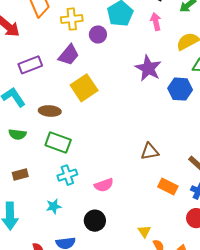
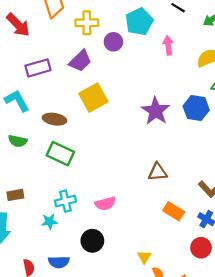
pink arrow: (156, 22) -> (168, 45), moved
purple star: (148, 68) -> (156, 111), moved
brown rectangle: (20, 175) -> (15, 195), moved
cyan cross: (67, 175) -> (65, 201), moved

